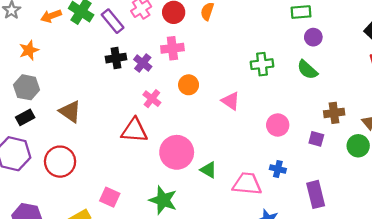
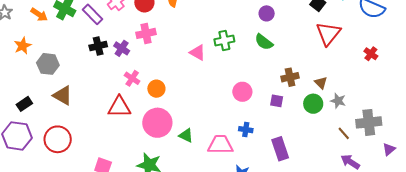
orange arrow: (51, 16) -> (39, 15), turned -120
orange circle: (189, 85) -> (156, 89), moved
gray hexagon: (27, 87) -> (48, 64), moved
pink triangle: (231, 101) -> (198, 53), moved

